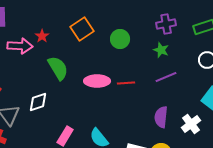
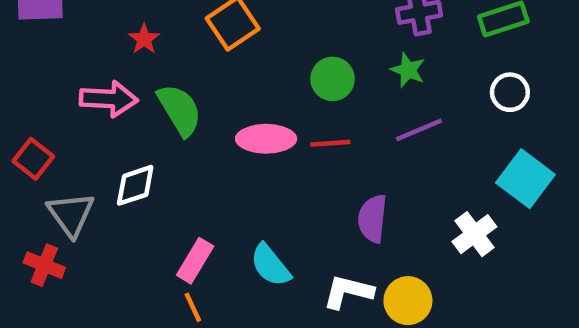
green circle: (120, 39) -> (333, 79), moved
pink arrow: (20, 46) -> (109, 99), moved
purple semicircle: (161, 117) -> (372, 219), moved

